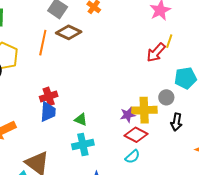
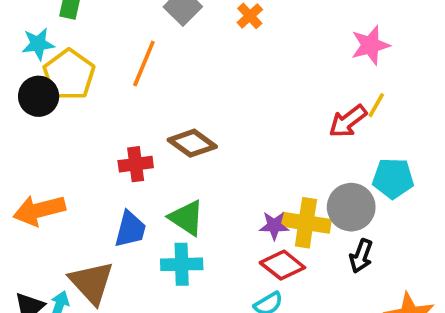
brown diamond: (69, 32) -> (192, 143), moved
gray circle: (166, 97) -> (351, 207), size x1.6
blue trapezoid: (48, 112) -> (130, 229), moved
green triangle: (81, 120) -> (187, 218), size x1.5

